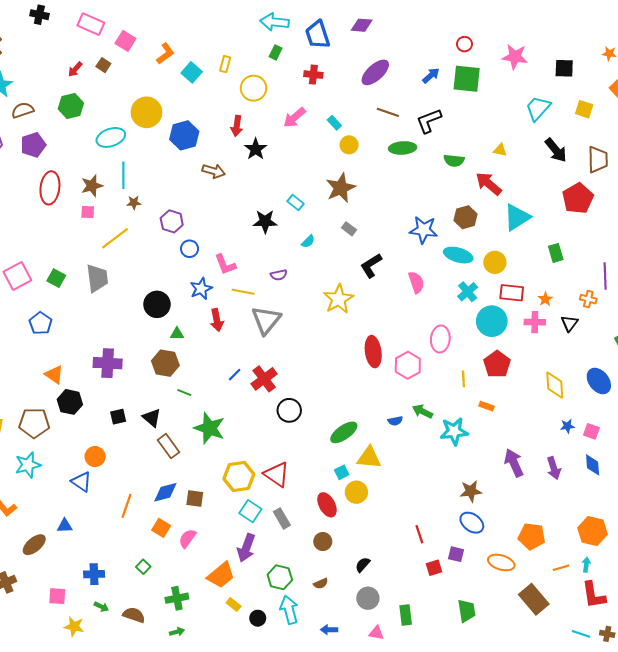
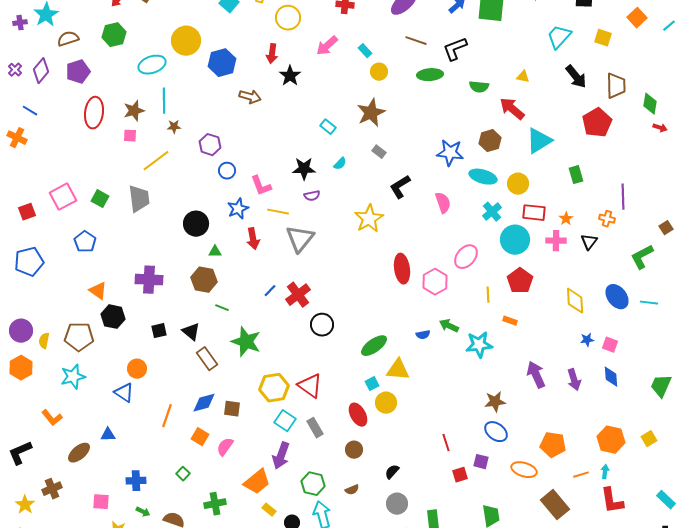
black star: (265, 221) -> (304, 169), moved
pink ellipse: (440, 339) -> (466, 257), turned 35

